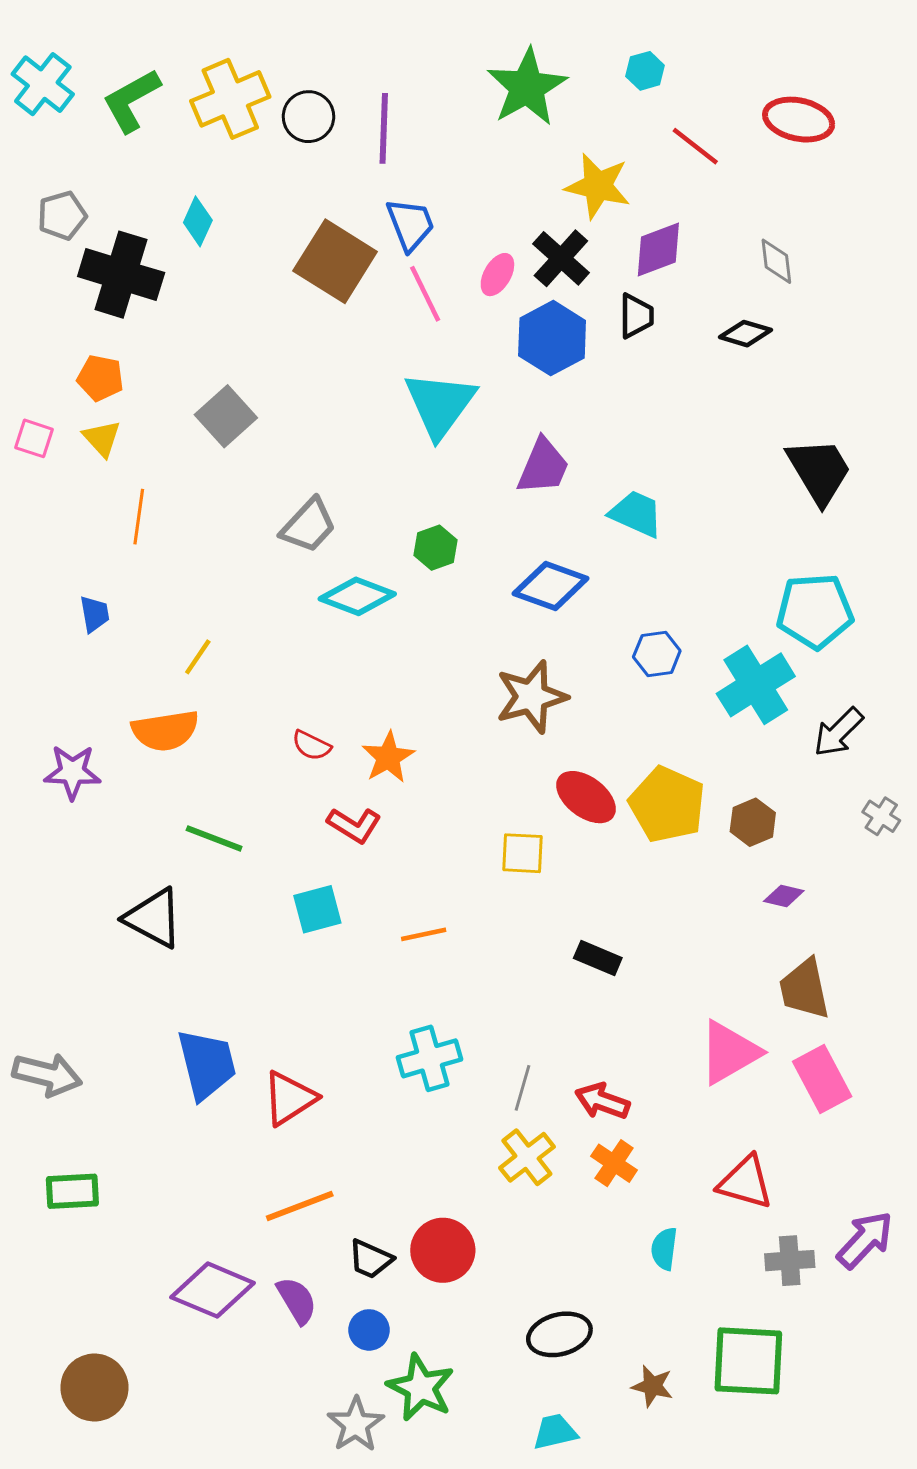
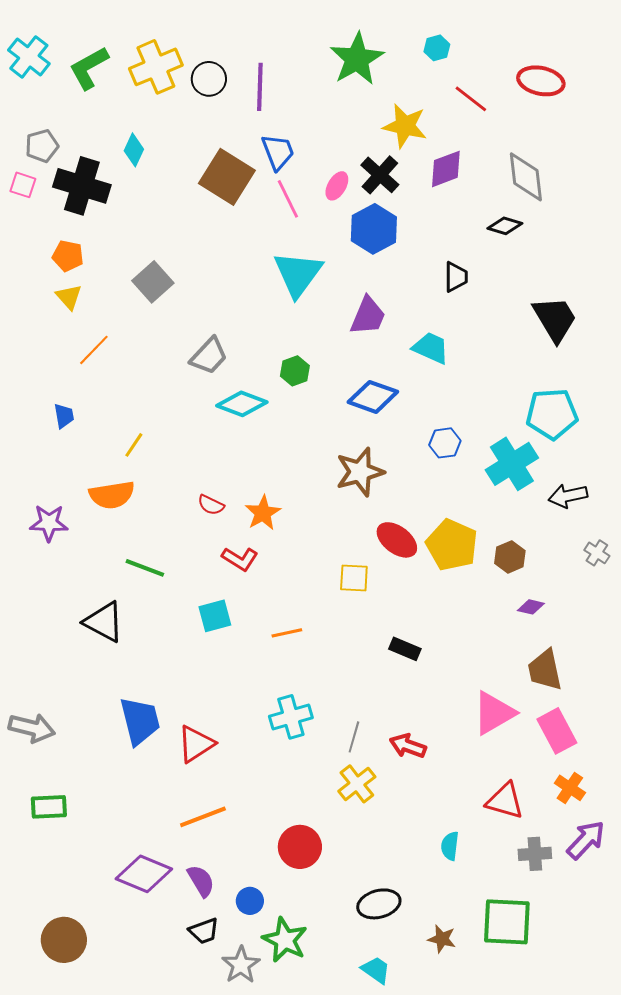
gray diamond: (776, 261) -> (526, 177), size x1.6
black trapezoid: (636, 316) -> (456, 277), moved
pink square: (34, 438) -> (23, 185), moved
orange line: (139, 517) -> (94, 350), turned 36
black arrow: (838, 732) -> (568, 496), turned 33
orange cross: (614, 1163) -> (570, 788), moved
black trapezoid: (370, 1259) -> (204, 931), moved, turned -44
cyan trapezoid: (555, 1432) -> (376, 970), turned 48

